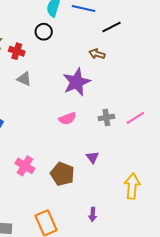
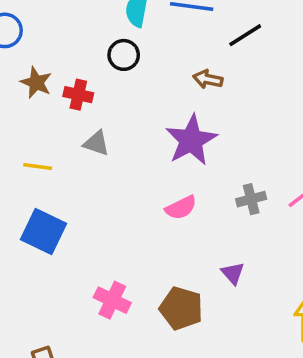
brown arrow: (97, 54) -> (208, 79), moved

